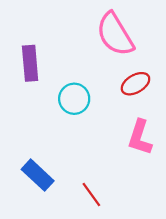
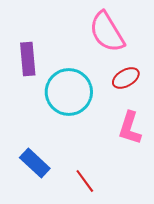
cyan circle: (74, 99) -> (69, 92), size x1.6

